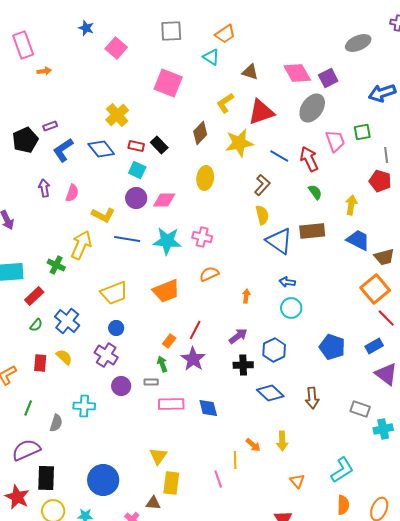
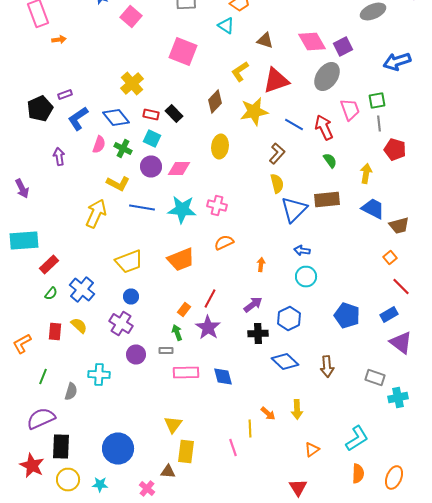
gray line: (386, 155) -> (379, 124), moved
pink semicircle: (72, 193) -> (99, 144), moved
blue triangle: (279, 241) -> (294, 210), turned 40
green cross: (56, 265) -> (123, 148), moved
orange square: (375, 289) -> (390, 258), size x0.5
orange triangle: (297, 481) -> (312, 450), turned 35

